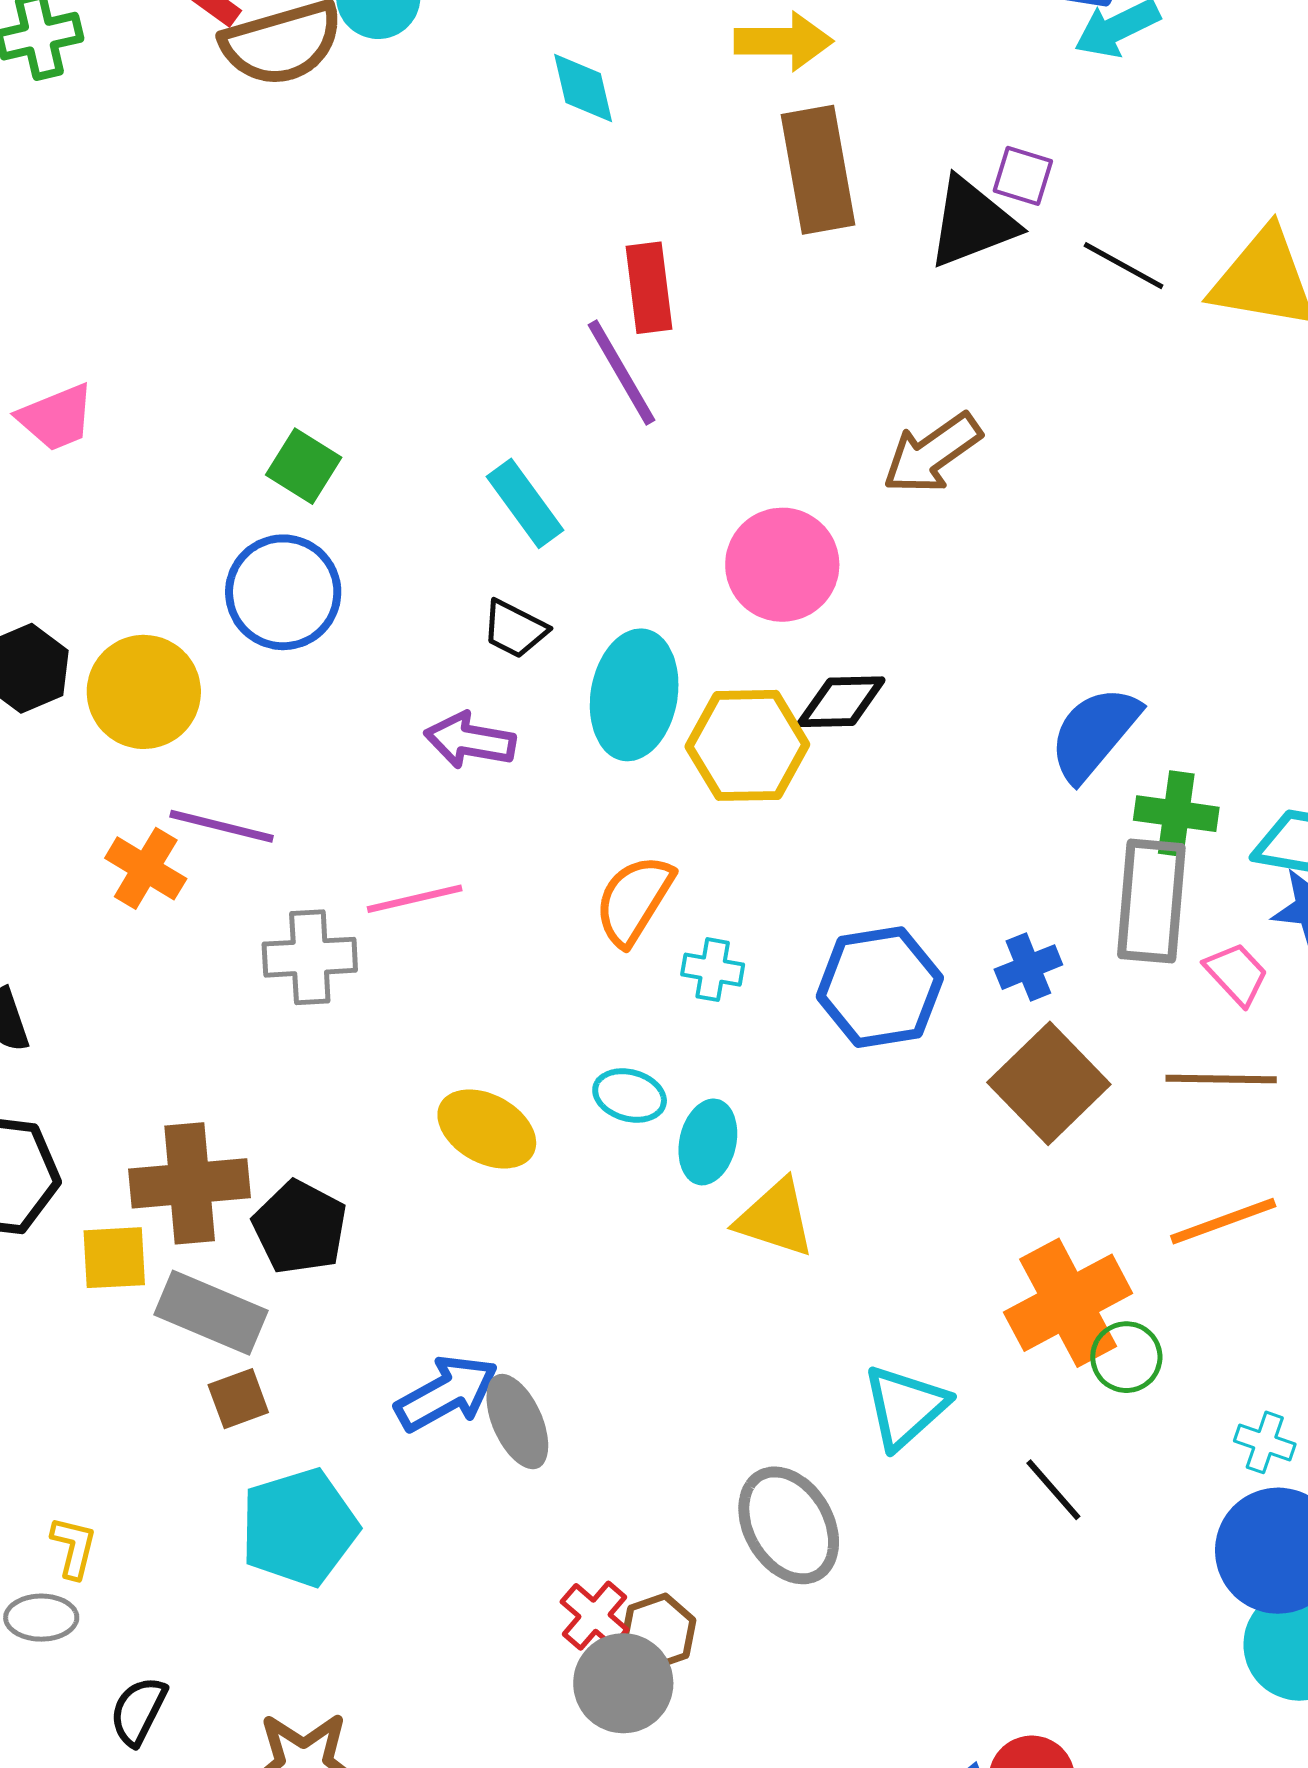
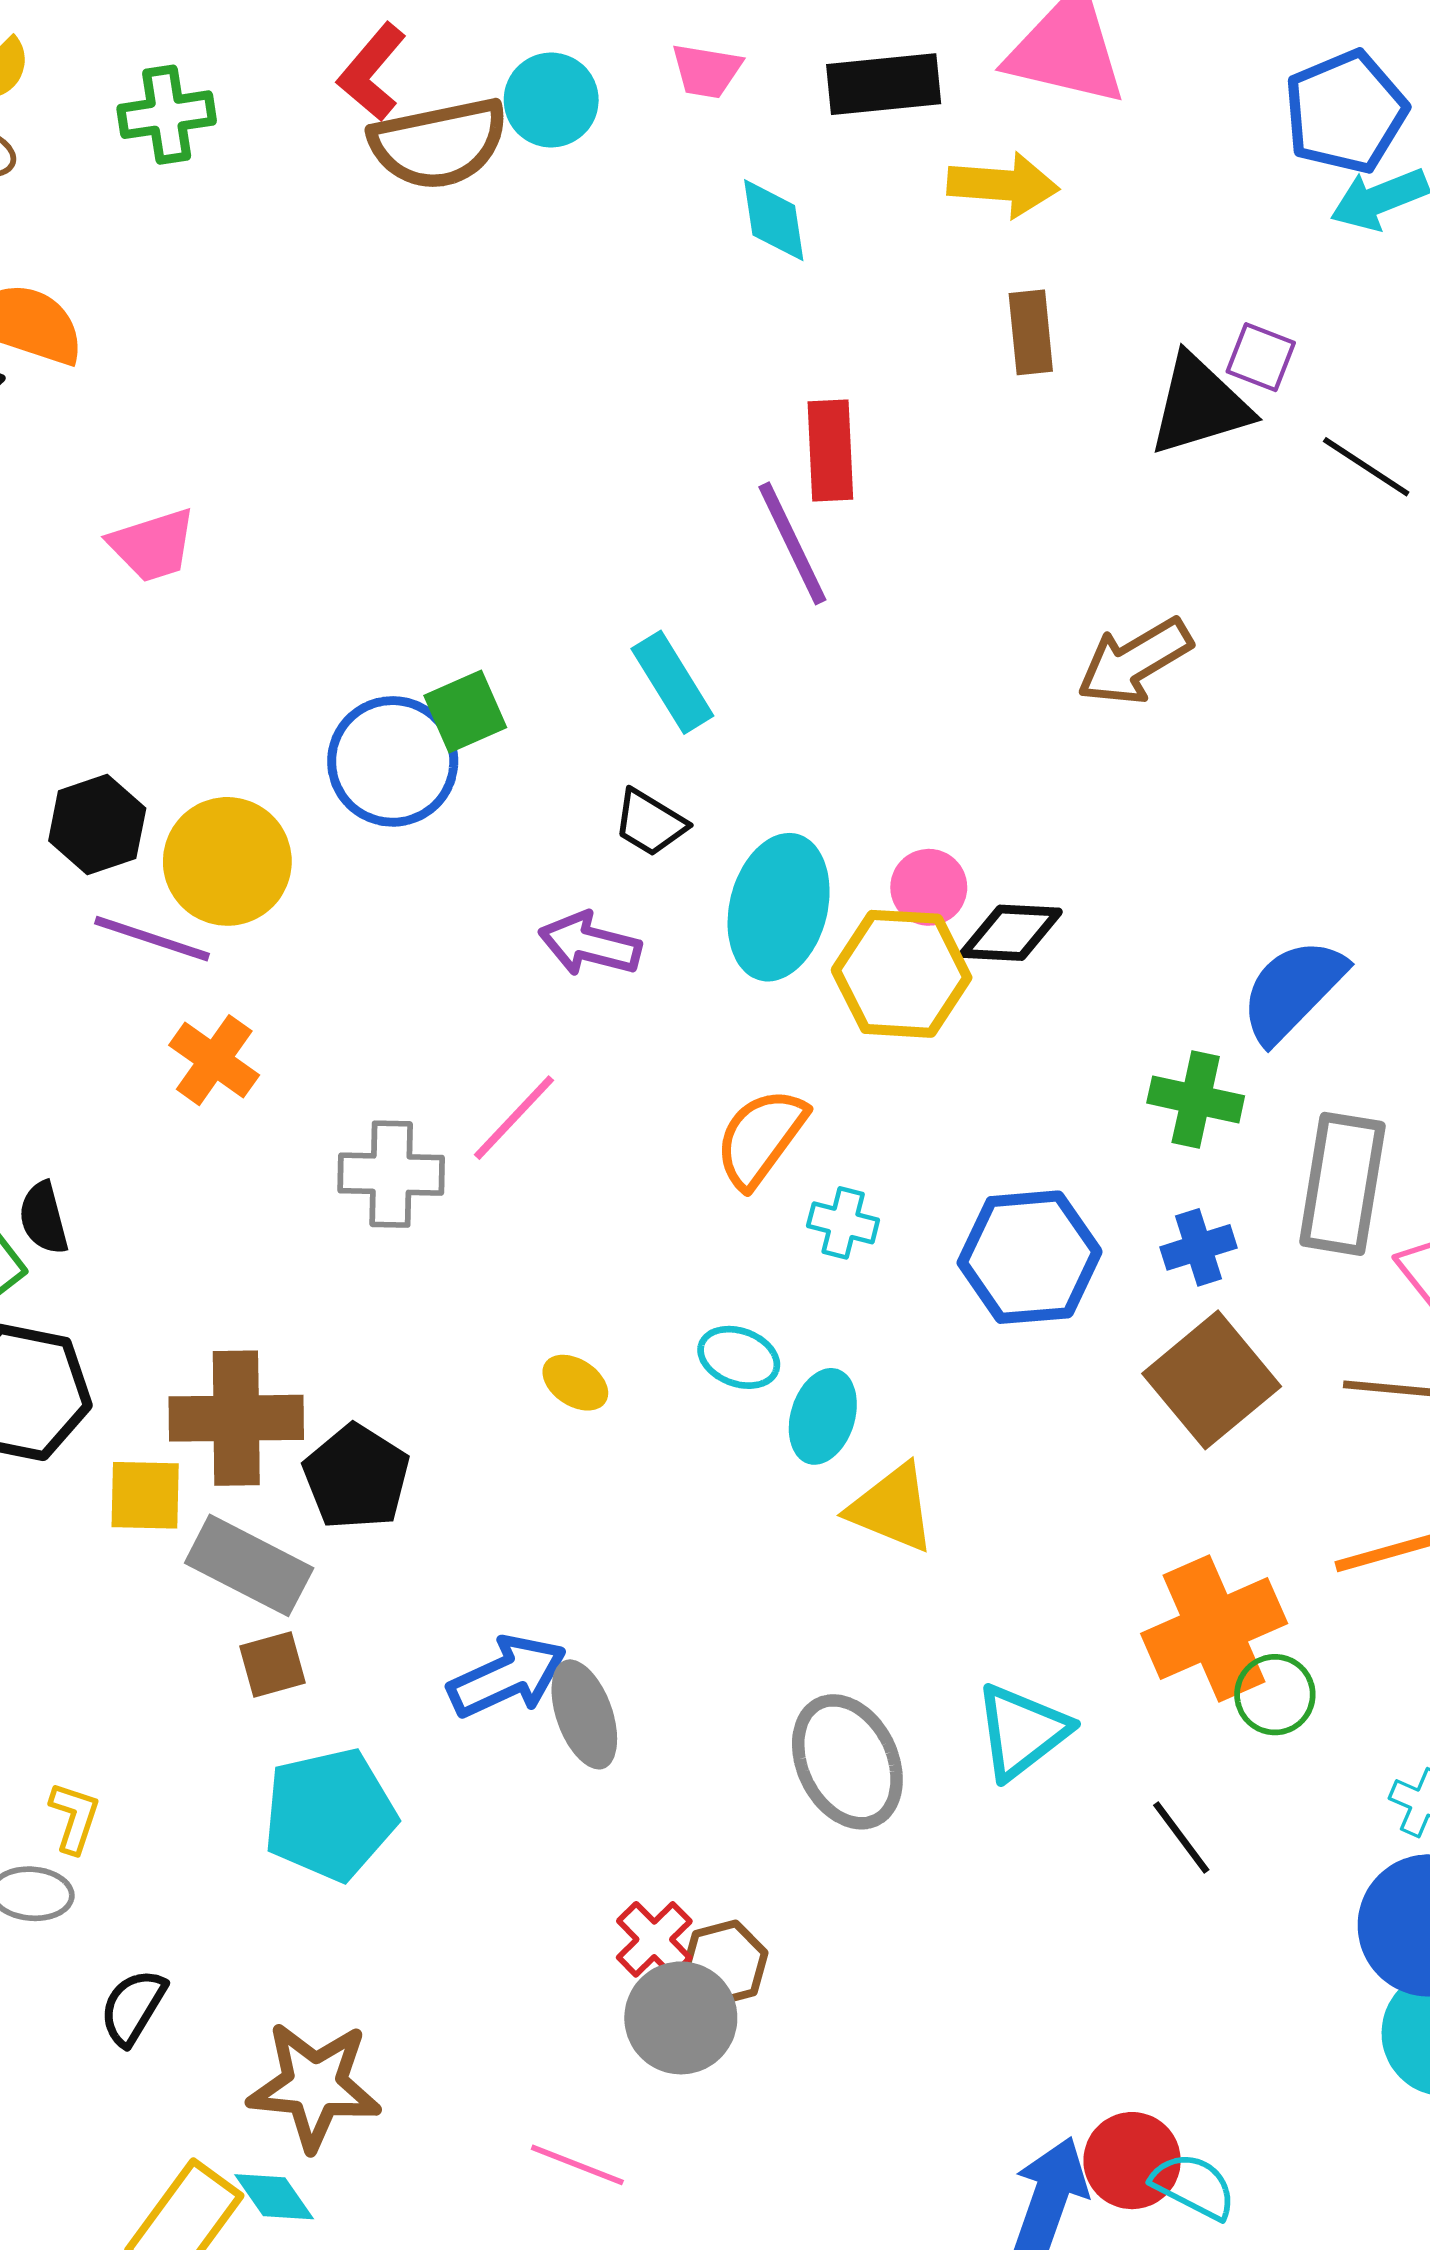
brown rectangle: (818, 170) -> (1031, 332), size x0.6
green square: (304, 466) -> (465, 712), moved, turned 30
pink circle: (782, 565) -> (929, 887), moved, size x0.6
green cross: (1176, 814) -> (1196, 1099), moved
purple line: (222, 826) -> (152, 939), moved
pink line: (415, 899) -> (514, 1118), turned -38
yellow ellipse: (487, 1129) -> (575, 1383), size x0.6
gray ellipse: (789, 1525) -> (847, 1762), moved

